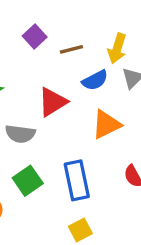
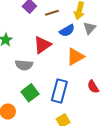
blue rectangle: (77, 180) -> (59, 91), turned 30

